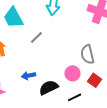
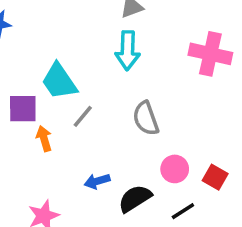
gray line: (36, 38) -> (83, 116), moved
gray semicircle: (87, 54) -> (146, 118), moved

